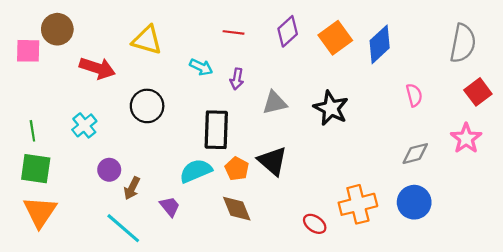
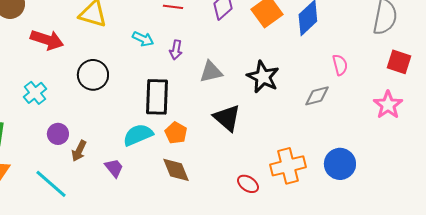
red square: (478, 92) -> (399, 62), turned -35
gray diamond: (415, 154) -> (317, 96), moved
black triangle: (272, 161) -> (227, 118), moved
cyan line: (123, 228) -> (51, 184), moved

